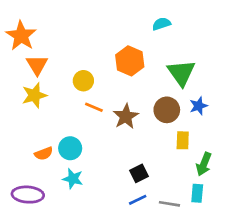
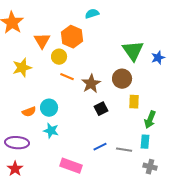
cyan semicircle: (161, 24) -> (92, 14), moved
orange hexagon: (130, 61) -> (72, 37), moved
orange triangle: (37, 65) -> (42, 41), moved
blue star: (199, 106) -> (158, 58), moved
black square: (139, 173) -> (101, 109), moved

